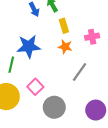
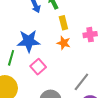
gray line: (79, 72) -> (81, 82), moved
pink square: (35, 87) -> (38, 67), moved

